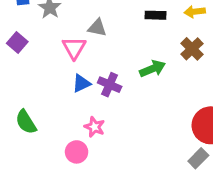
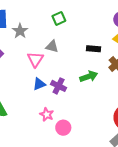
black rectangle: (155, 15) -> (94, 49), moved
pink circle: (77, 152) -> (63, 128), moved

